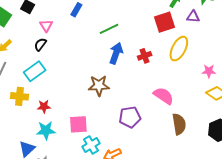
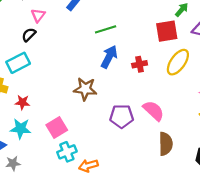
purple pentagon: (130, 117) -> (122, 116), moved
pink square: (78, 124) -> (57, 127), turned -36

